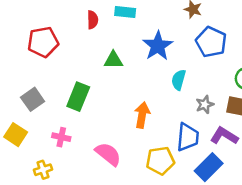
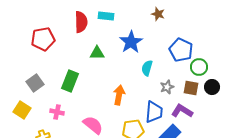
red semicircle: (93, 20) -> (81, 22), size x1.5
blue pentagon: (211, 42) -> (181, 50), moved

